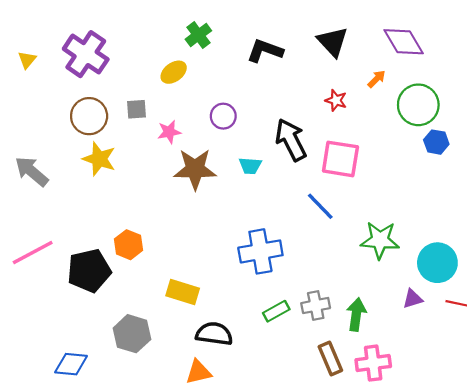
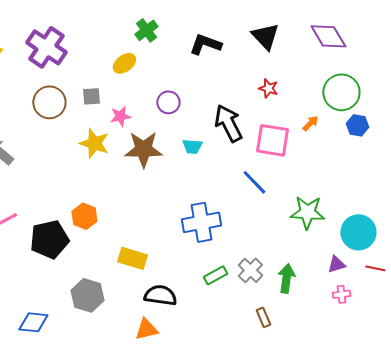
orange arrow: (377, 79) -> (310, 123), moved
yellow star: (99, 159) -> (94, 143), moved
gray cross: (316, 306) -> (250, 270), turned -35
brown rectangle: (330, 359) -> (263, 317), size x0.7
pink cross: (373, 363) -> (341, 294), moved, size x0.6

